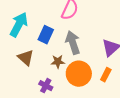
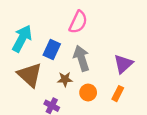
brown triangle: (26, 58) -> (30, 75), size x1.4
orange circle: (79, 74) -> (88, 92), size x0.6

